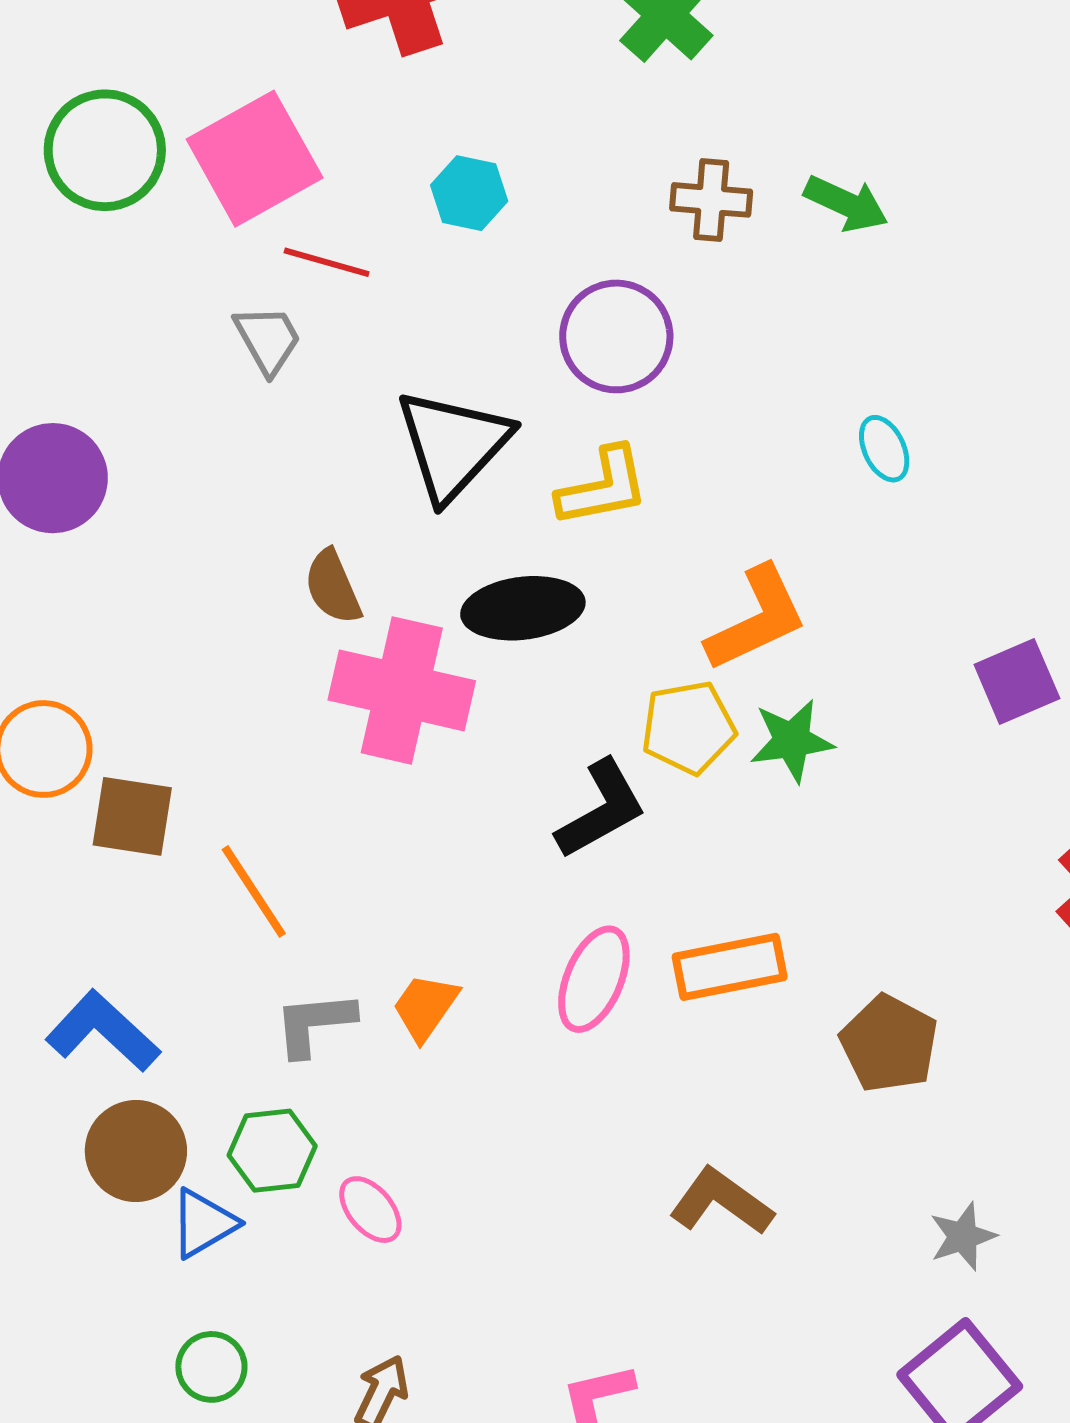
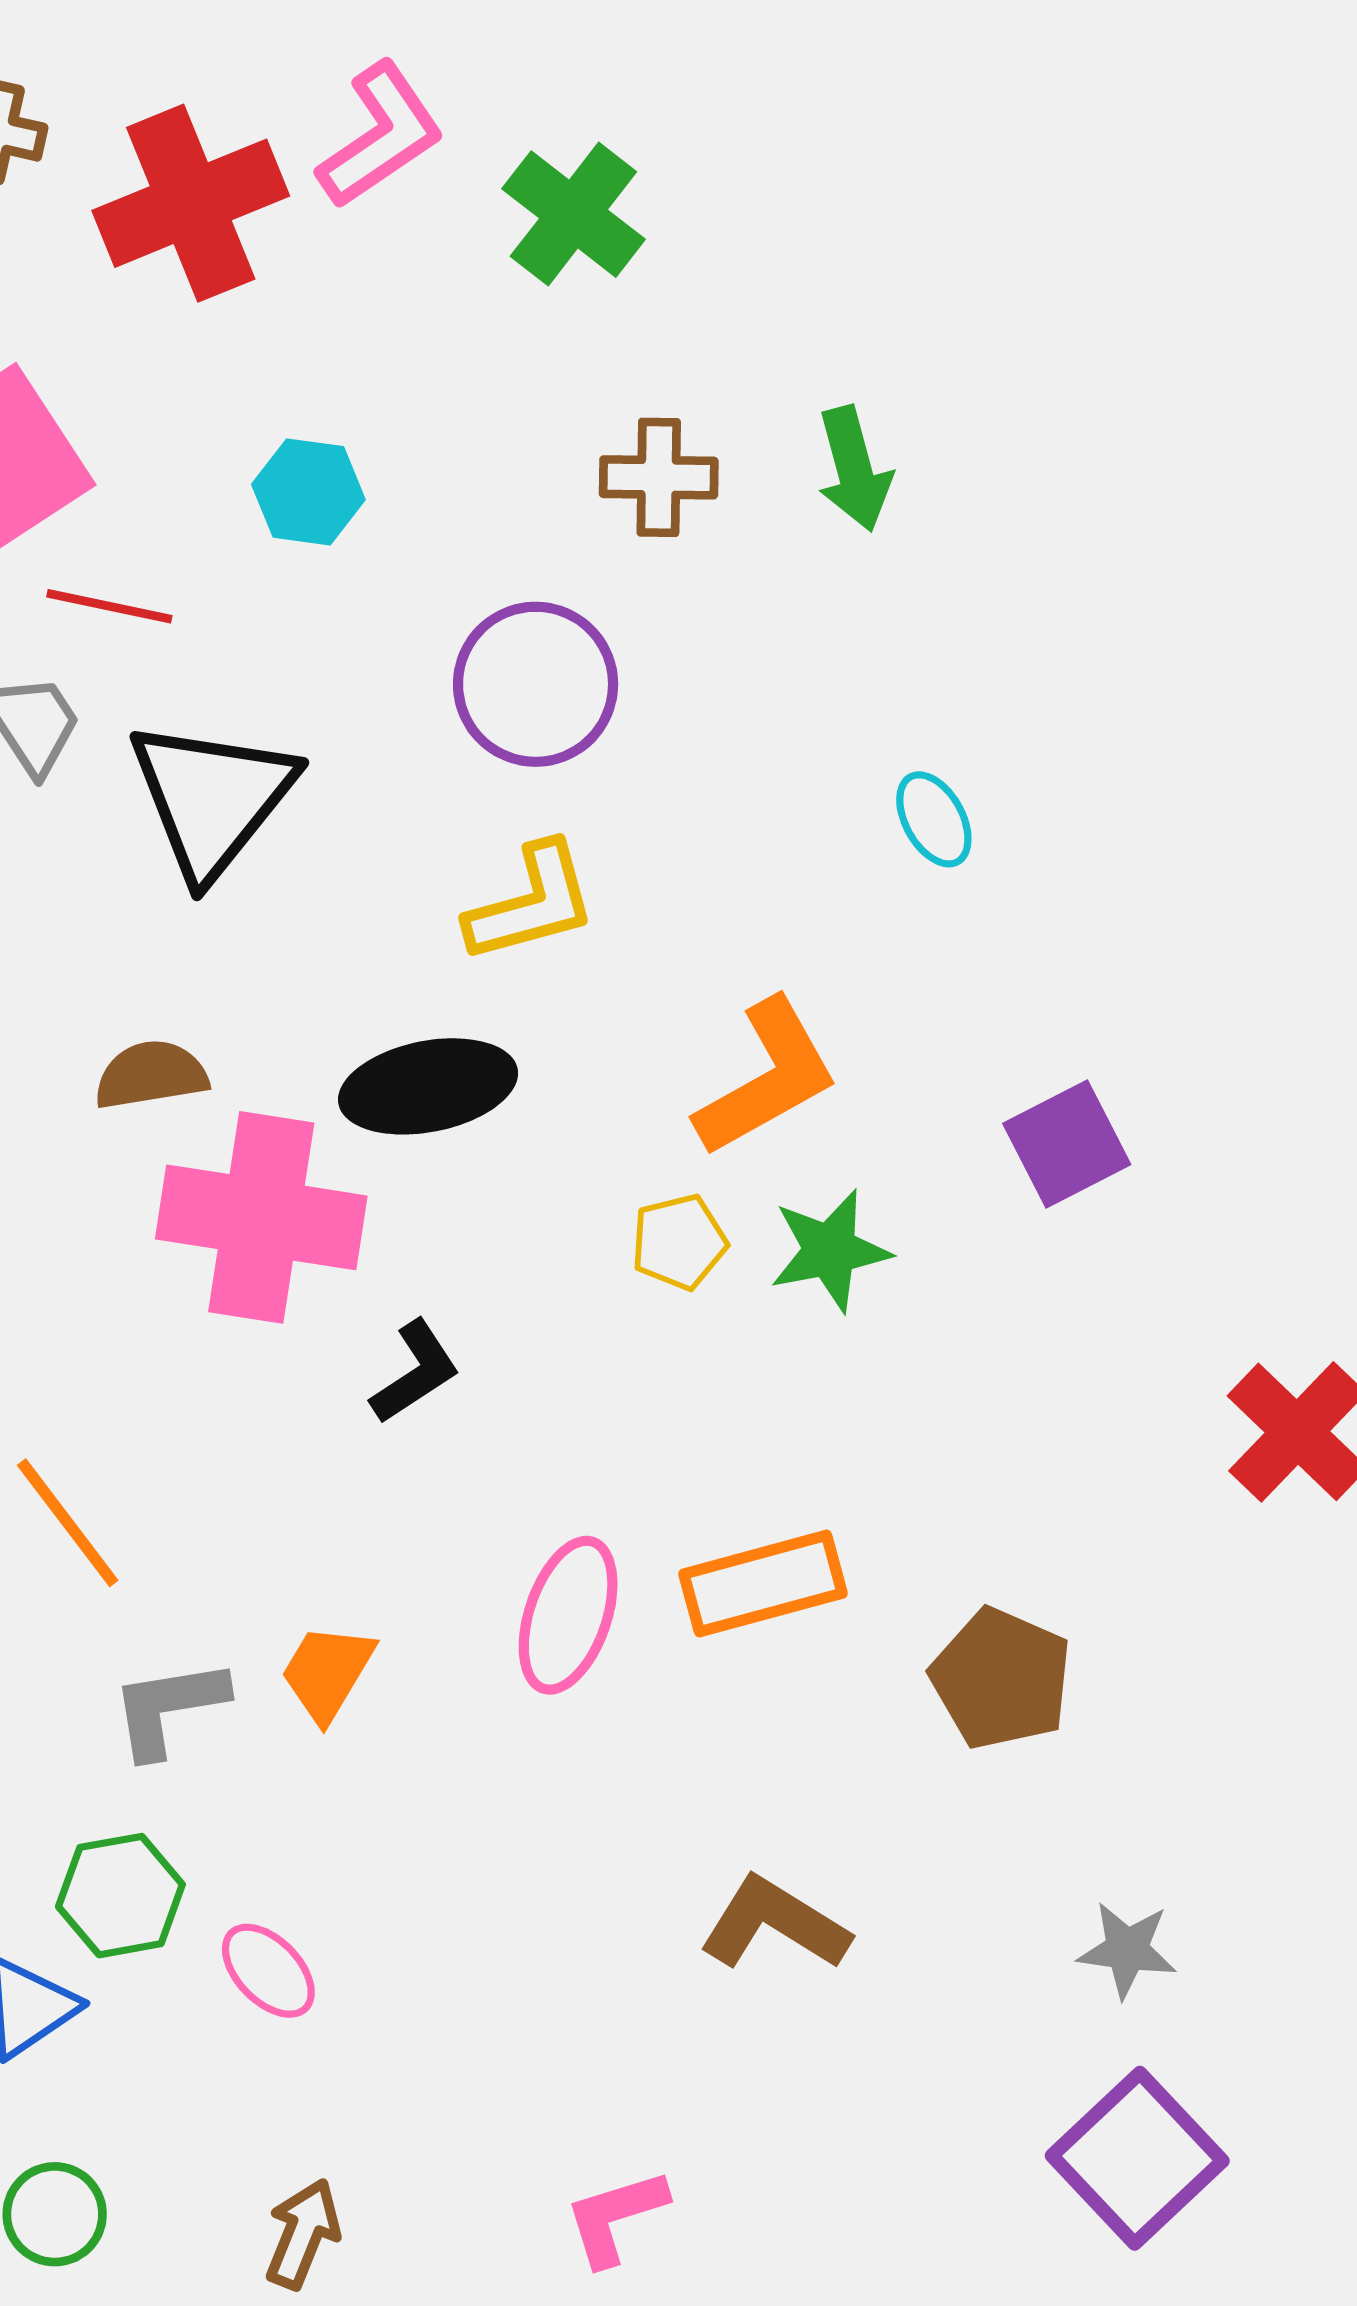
green arrow: (846, 204) -> (854, 469), turned 54
black triangle: (453, 445) -> (212, 798), moved
brown semicircle: (333, 587) -> (151, 1075), turned 108
purple square: (1017, 681) -> (1067, 1144), moved
yellow pentagon: (688, 727) -> (679, 1242), size x0.7
black L-shape: (601, 809) -> (415, 1372), moved, size x0.7
gray star: (963, 1236) -> (1127, 1950), turned 30

